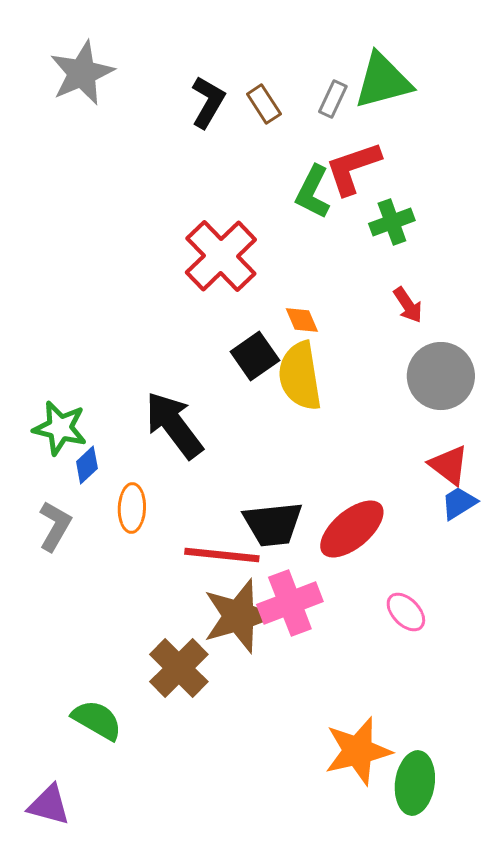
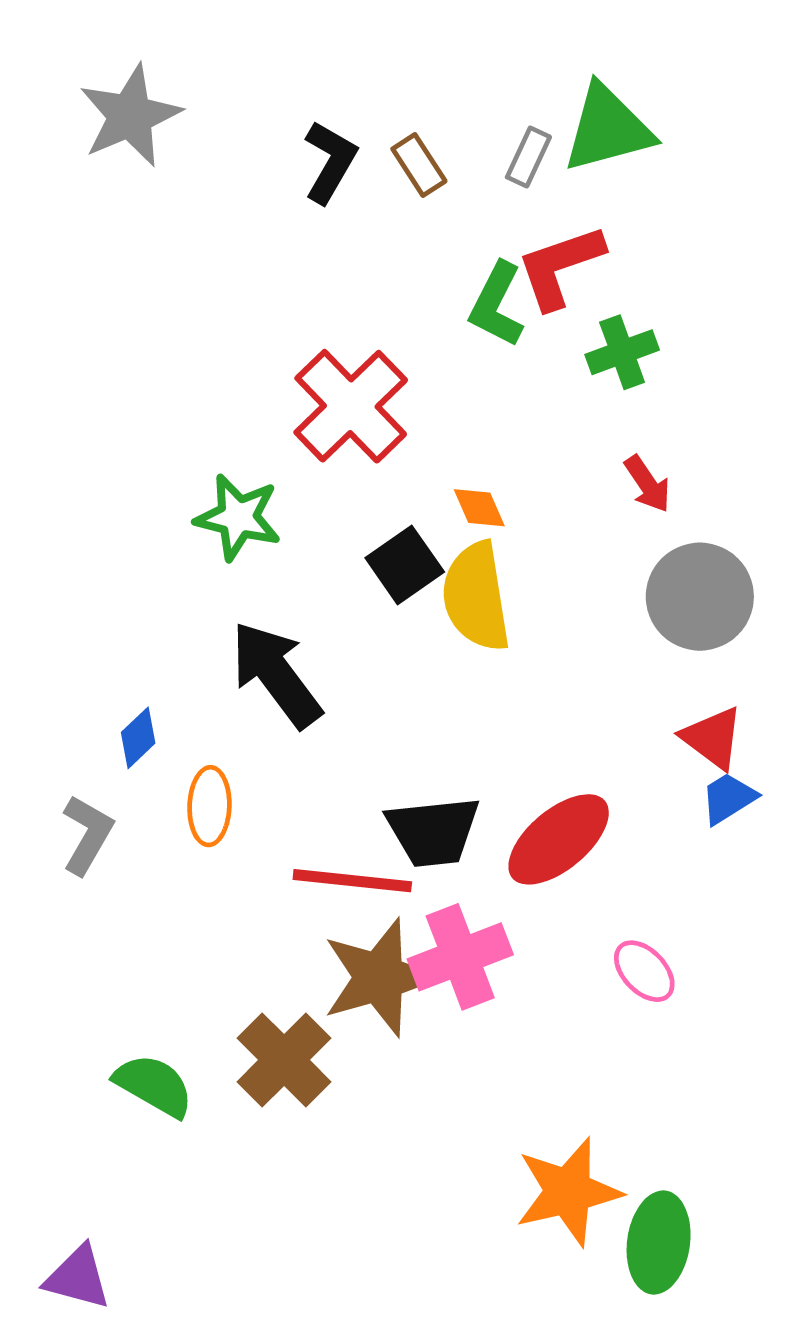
green star: (60, 428) -> (238, 517), moved
green semicircle: (97, 720) -> (154, 1085), moved

